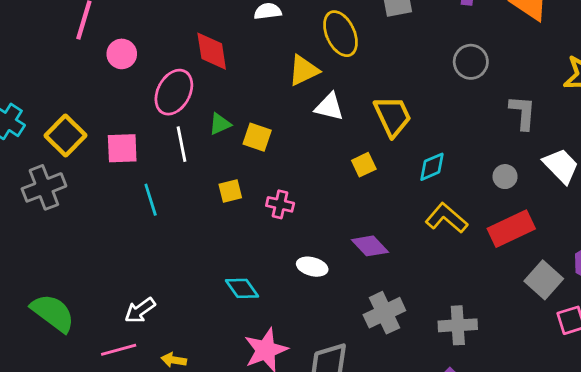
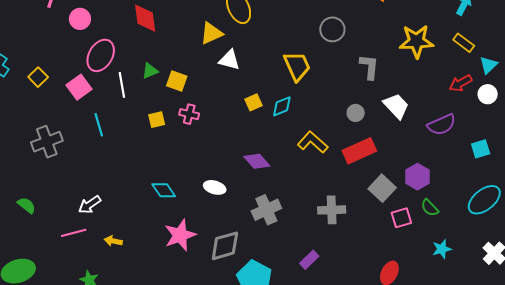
pink ellipse: (174, 92) -> (101, 55), moved
yellow trapezoid: (393, 116) -> (297, 66), moved
yellow square: (65, 135) -> (38, 77), size x0.7
pink square: (122, 148) -> (79, 87), turned -35
cyan diamond: (432, 167) -> (282, 106), moved
gray cross: (44, 187) -> (47, 142), moved
pink cross: (280, 204) -> (189, 114), moved
white ellipse: (312, 267) -> (215, 187), moved
green semicircle: (53, 313) -> (26, 205), size x0.6
gray cross: (458, 325) -> (332, 210), moved

